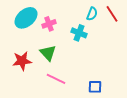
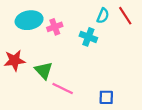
cyan ellipse: (26, 18) -> (29, 20), turned 30
green triangle: (48, 53) -> (44, 71), moved
red star: (22, 61) -> (14, 60), moved

